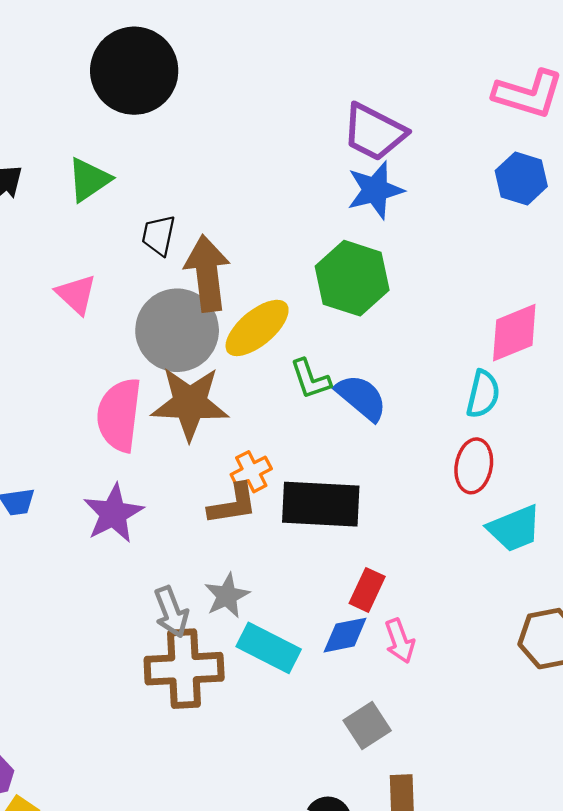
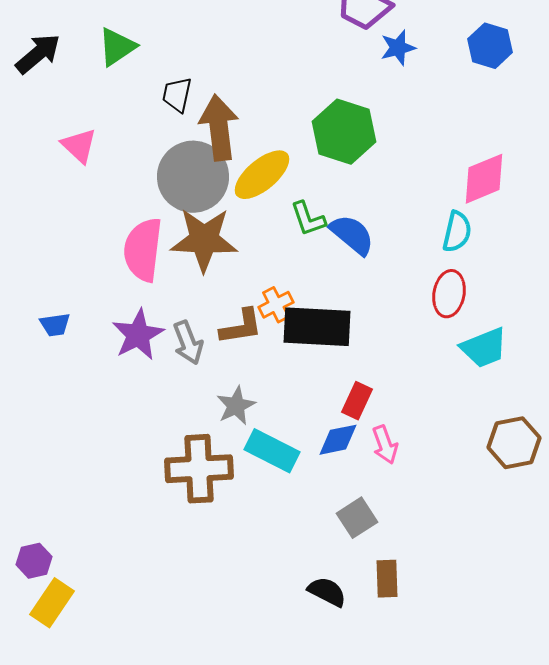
blue star: (375, 190) -> (398, 48), moved, size x0.7
pink triangle: (76, 294) -> (79, 146), moved
orange cross: (251, 472) -> (276, 305), moved
gray arrow: (171, 612) -> (188, 343), moved

